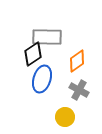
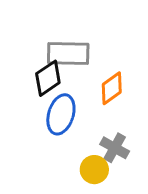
gray cross: (79, 90) -> (115, 148), moved

